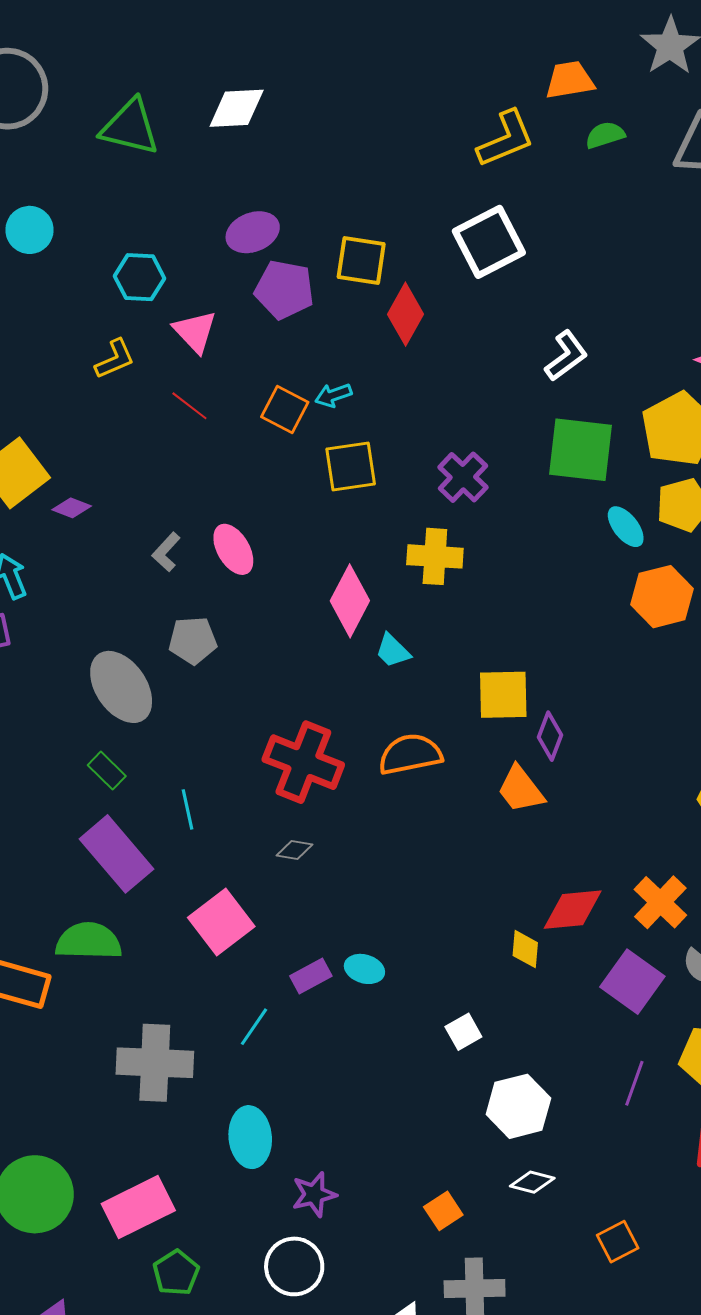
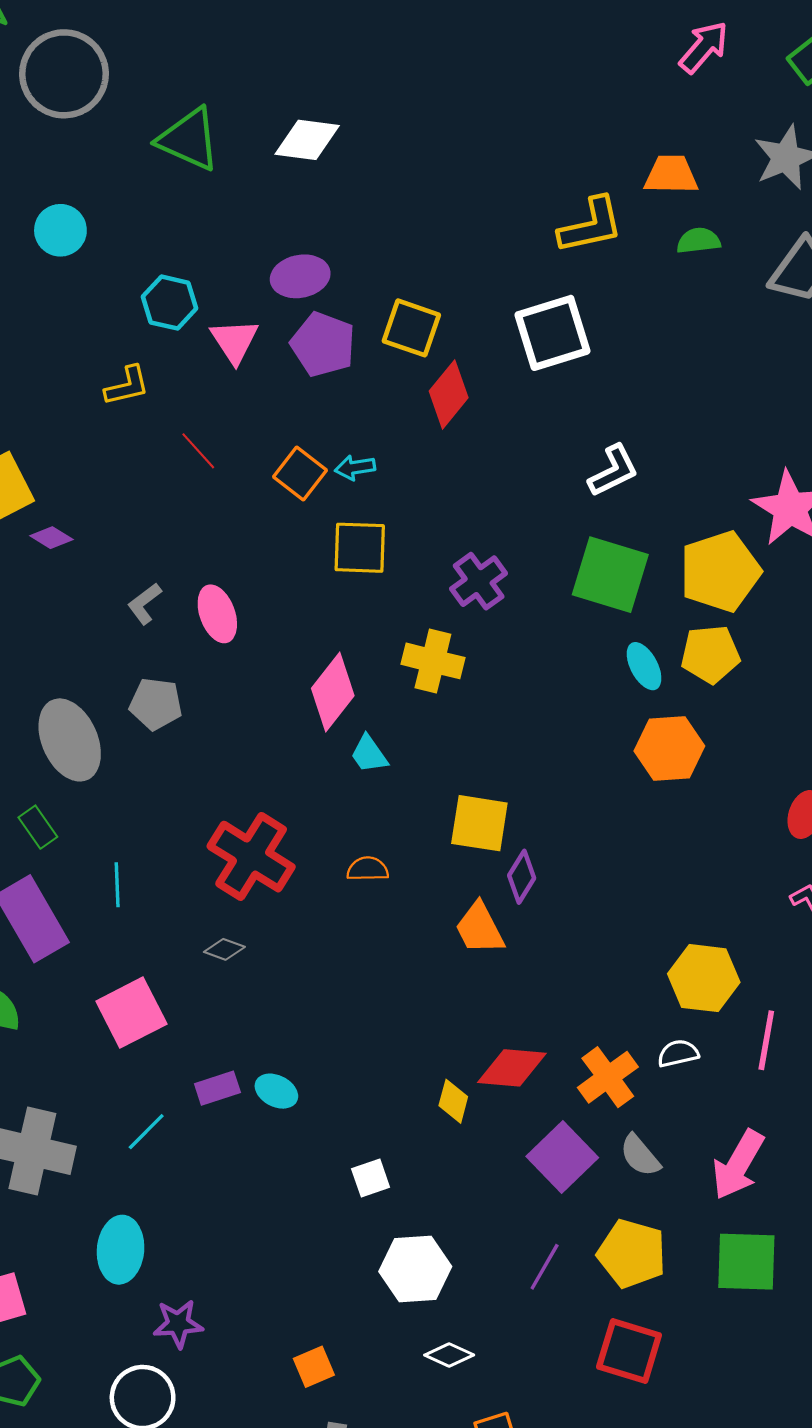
pink triangle: (195, 331) -> (234, 341), moved
orange semicircle: (410, 754) -> (368, 869), size x0.6
white diamond: (532, 1182) -> (449, 1355), moved

